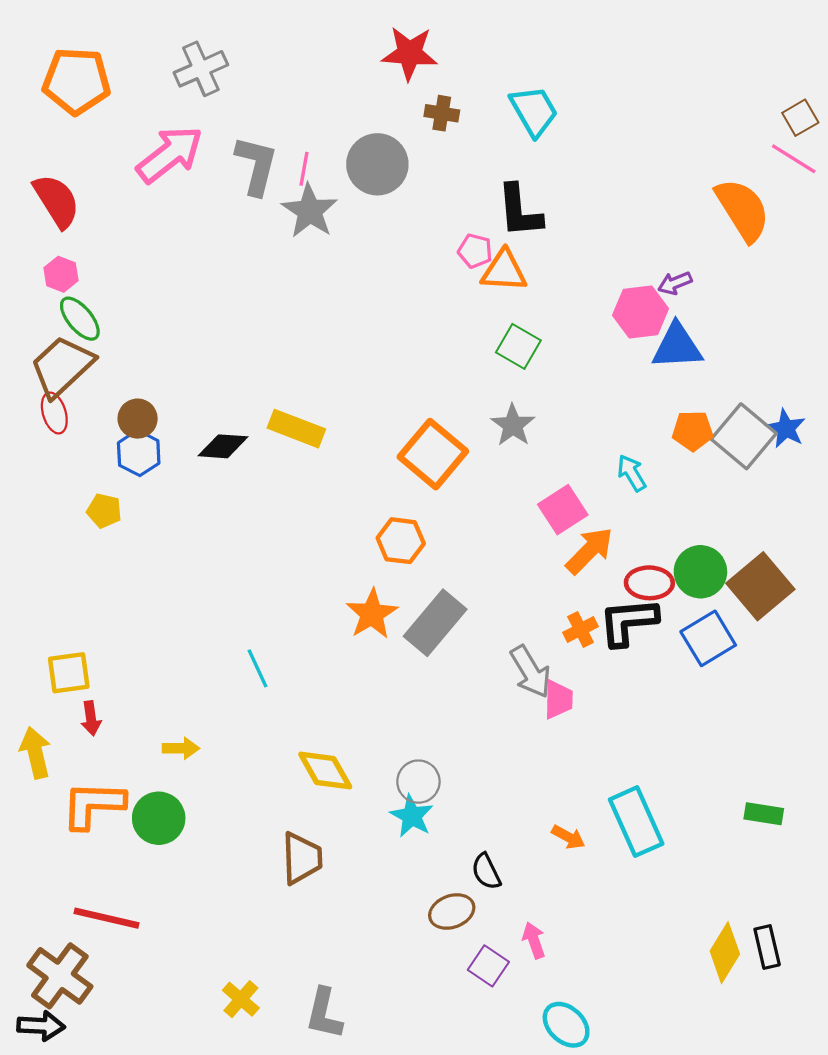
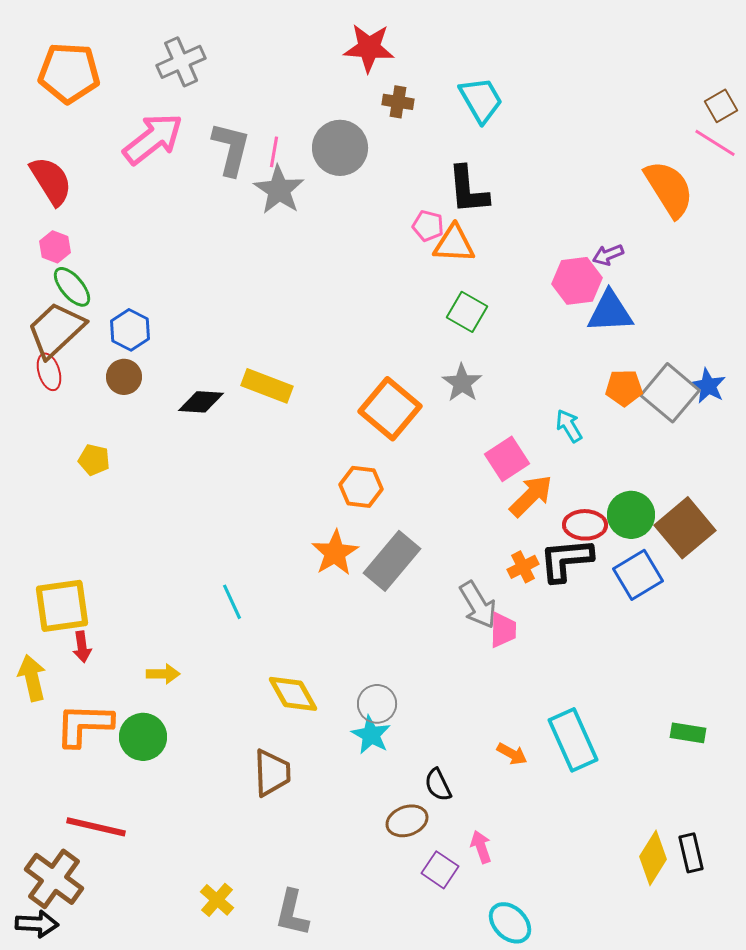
blue hexagon: (139, 453) -> (130, 330), moved
yellow square: (69, 673) -> (62, 606), size x1.4

